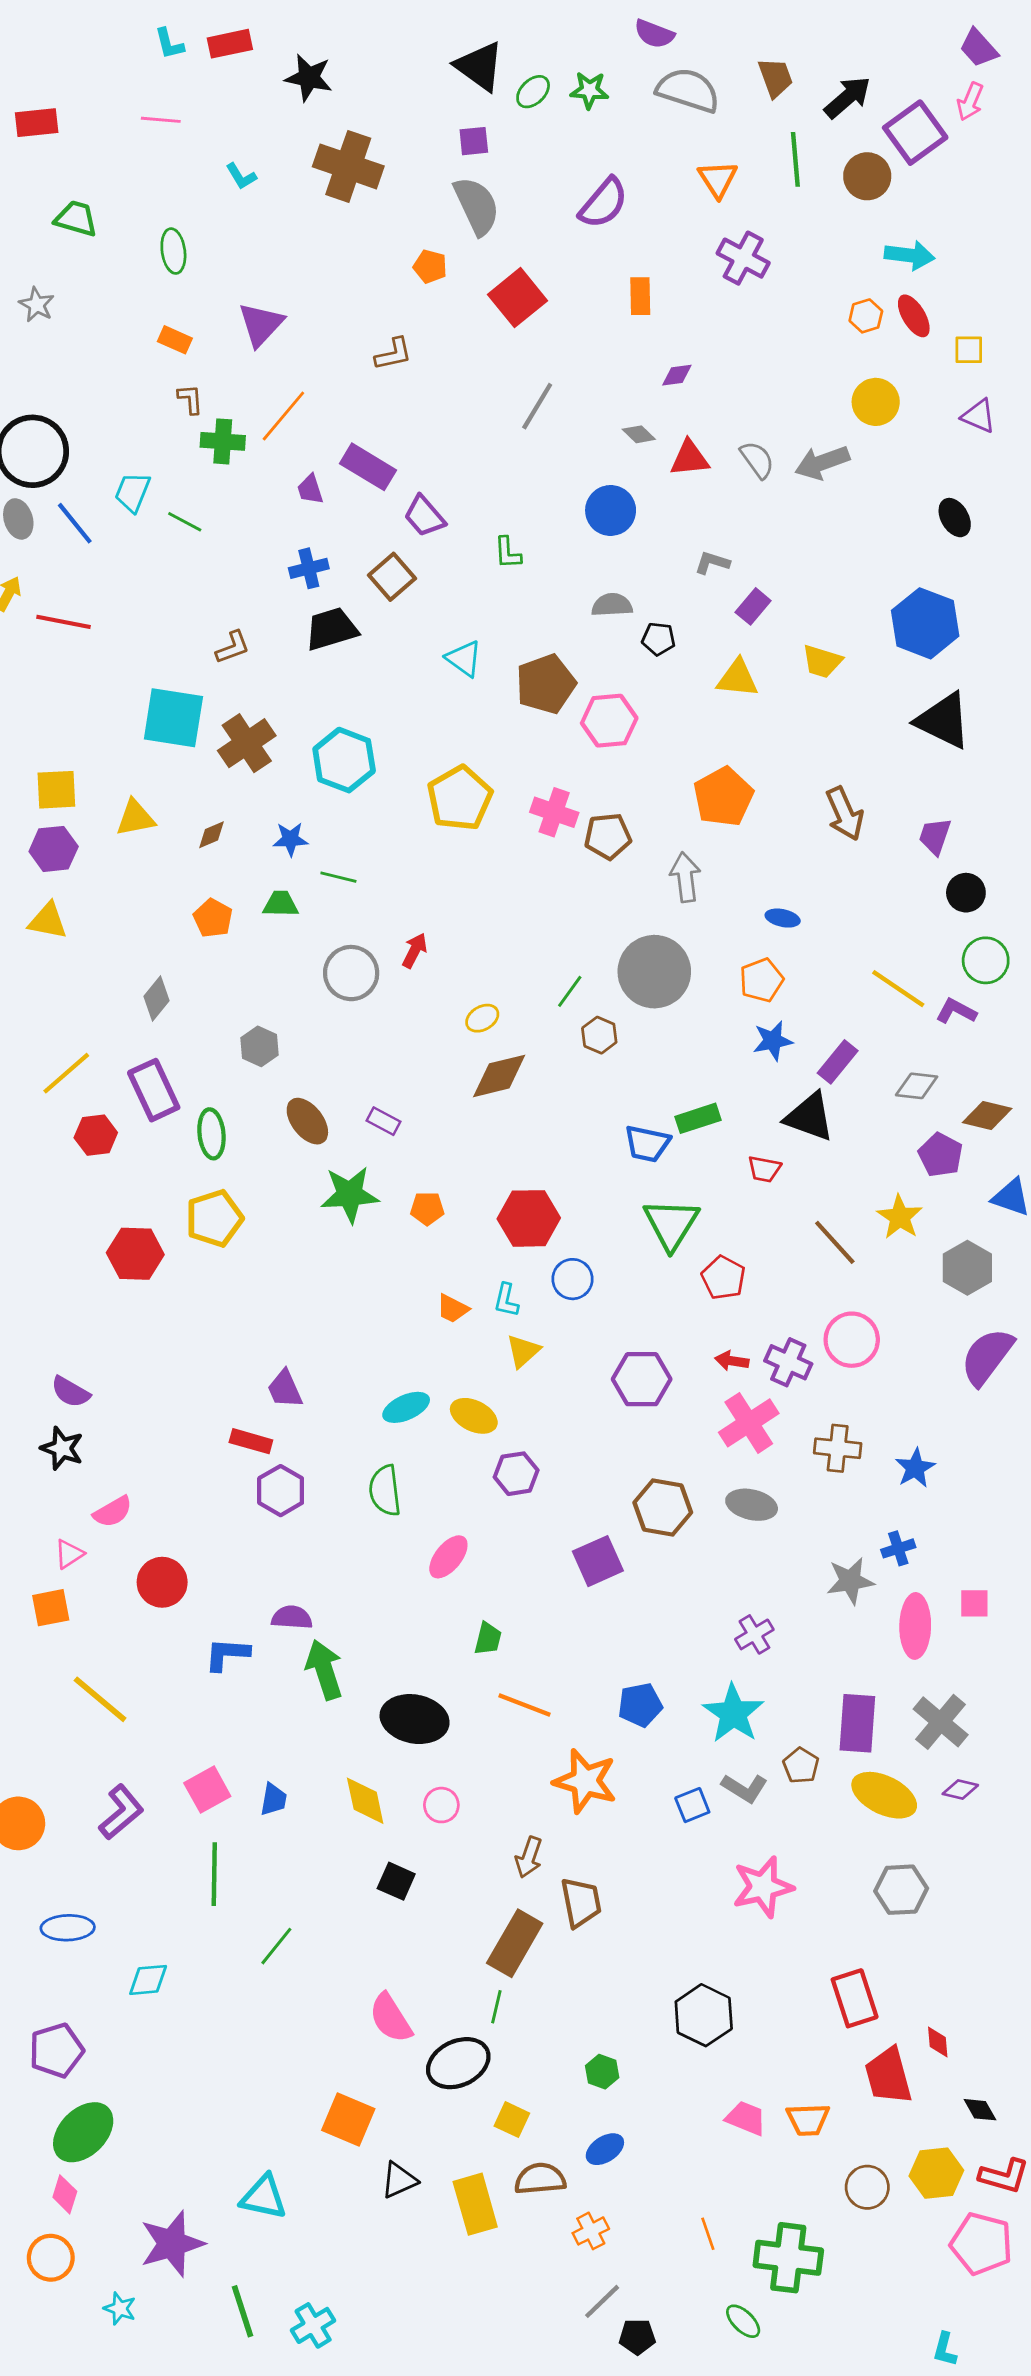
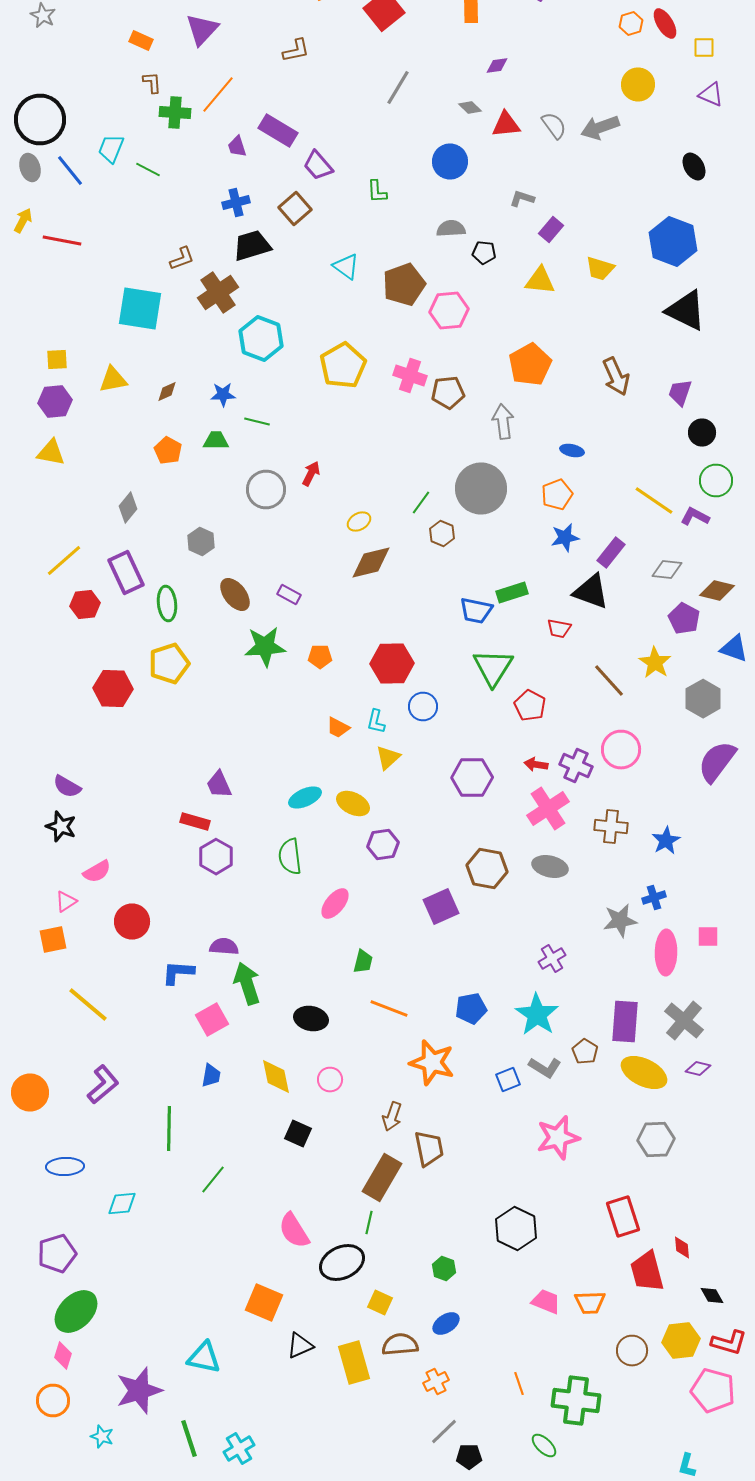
brown cross: (247, 743) -> (218, 292), moved
yellow square: (56, 790) -> (57, 360), size x0.7
black ellipse: (415, 1719) -> (311, 1018), size x0.7
pink square: (207, 1790) -> (212, 1020), moved

